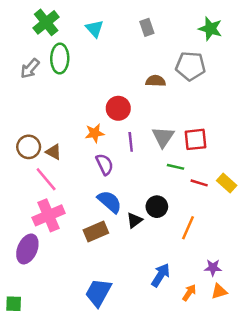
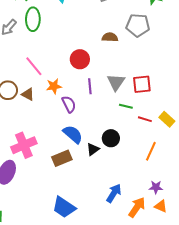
orange star: (95, 133) -> (54, 86), moved
pink line: (46, 179) -> (34, 66), moved
orange line: (188, 228) -> (151, 151), moved
orange triangle: (219, 291) -> (161, 206), turned 40
blue trapezoid: (98, 293) -> (64, 207), turned -85
orange arrow: (189, 293) -> (137, 207), size x1.5

